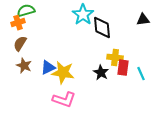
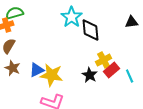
yellow cross: (115, 58) -> (104, 60), turned -35
red rectangle: (123, 68) -> (112, 70), turned 42

